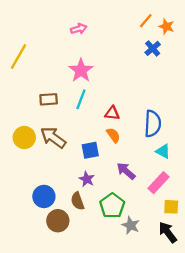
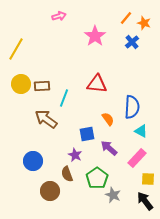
pink arrow: (79, 29) -> (59, 16), moved
pink star: (81, 70) -> (95, 36), moved
cyan line: (81, 99) -> (64, 98), moved
red triangle: (112, 113) -> (97, 84), moved, size x1.5
orange semicircle: (113, 135) -> (108, 119), moved
yellow circle: (24, 137) -> (21, 84), moved
blue square: (90, 150) -> (87, 134), moved
blue circle: (44, 196) -> (33, 161), moved

